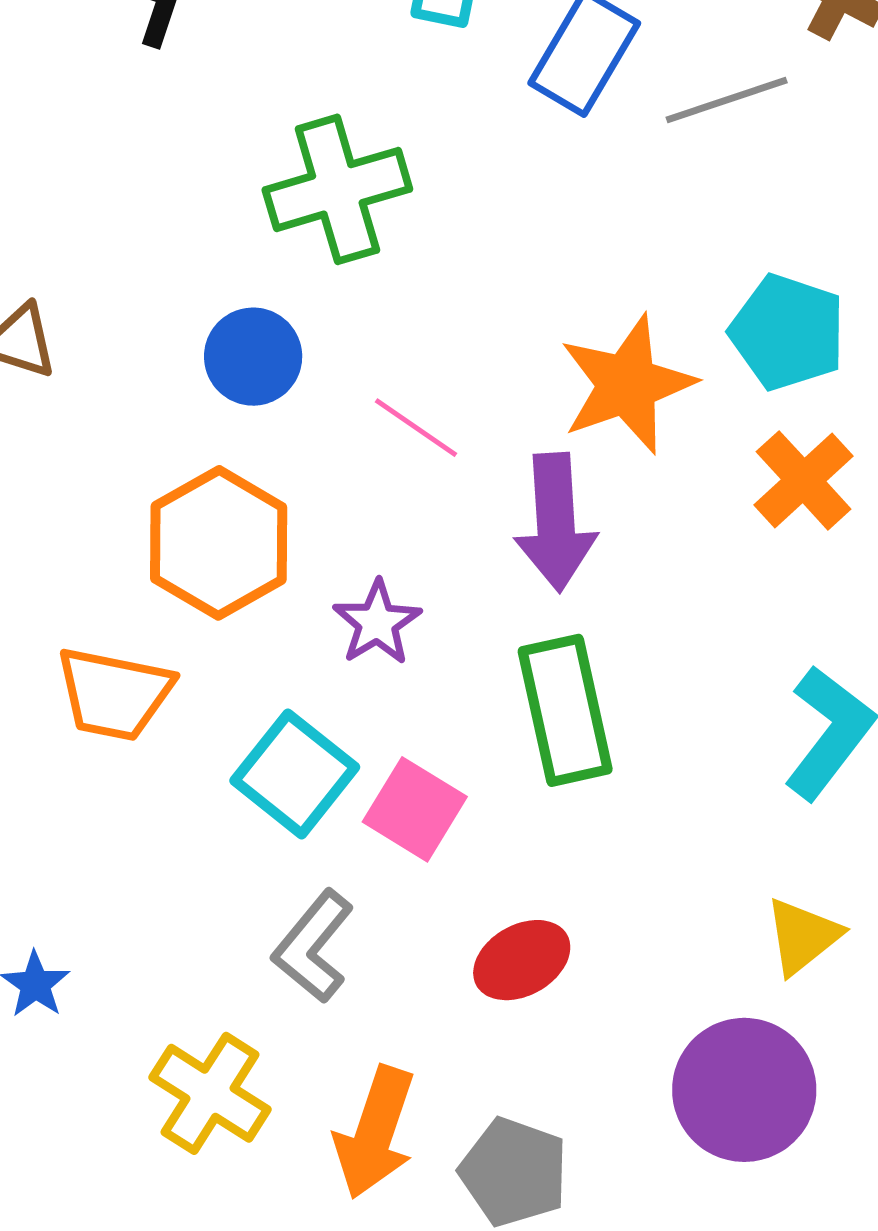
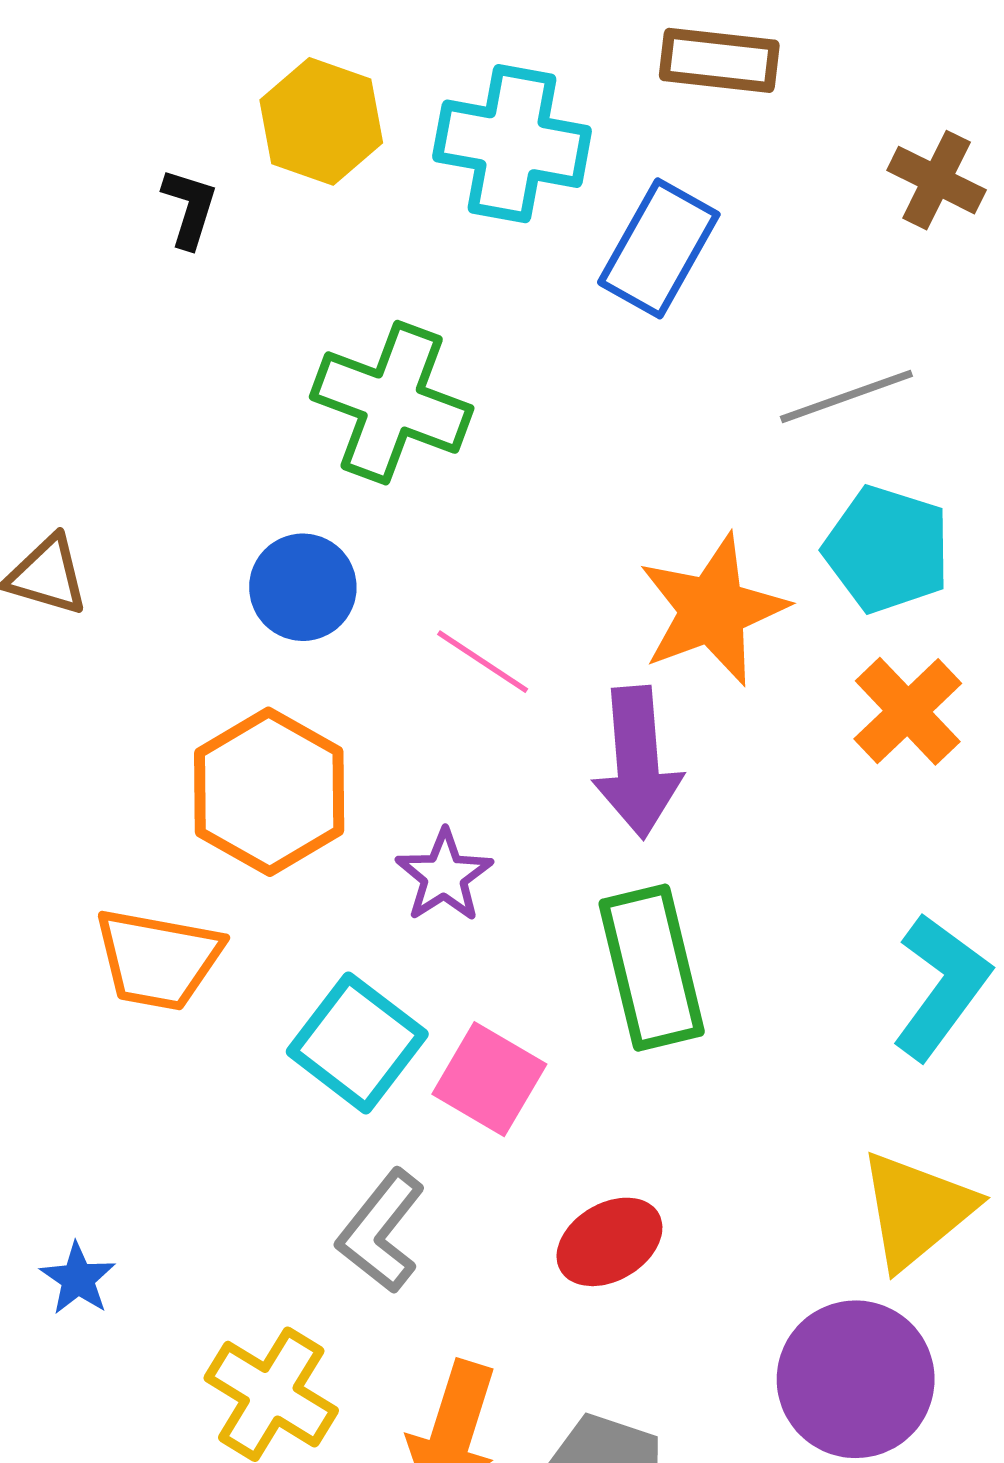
gray line: (727, 100) -> (846, 396), moved
green cross: (337, 189) -> (392, 403), turned 38
yellow triangle: (803, 936) -> (916, 1210), size x1.4

